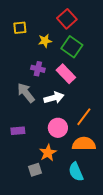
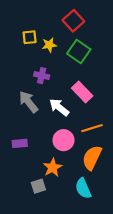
yellow square: (20, 28) -> (30, 37), moved
pink rectangle: (66, 74) -> (82, 92), moved
white arrow: (54, 98) -> (59, 107), turned -126
orange line: (84, 117) -> (92, 128), turned 36
orange semicircle: (84, 144) -> (92, 158), turned -65

